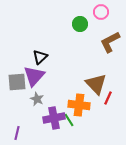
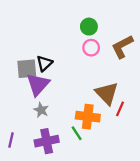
pink circle: (101, 12) -> (91, 48), moved
gray square: (17, 82) -> (27, 69), moved
purple cross: (54, 118) -> (47, 141), moved
purple line: (17, 133) -> (11, 140), moved

